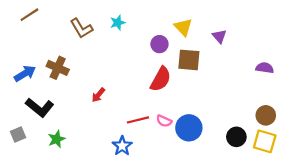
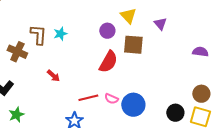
cyan star: (118, 23) -> (60, 34), moved
brown L-shape: (81, 28) -> (38, 35), moved, turned -145
red arrow: (98, 95) -> (53, 76), turned -88

